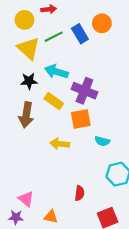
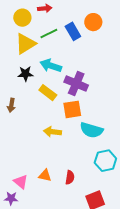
yellow triangle: (28, 48) -> (25, 44), turned 45
brown arrow: (26, 115) -> (11, 105), moved, size x0.6
cyan semicircle: (102, 141) -> (92, 130), size x1.6
orange triangle: (51, 217) -> (45, 175), moved

